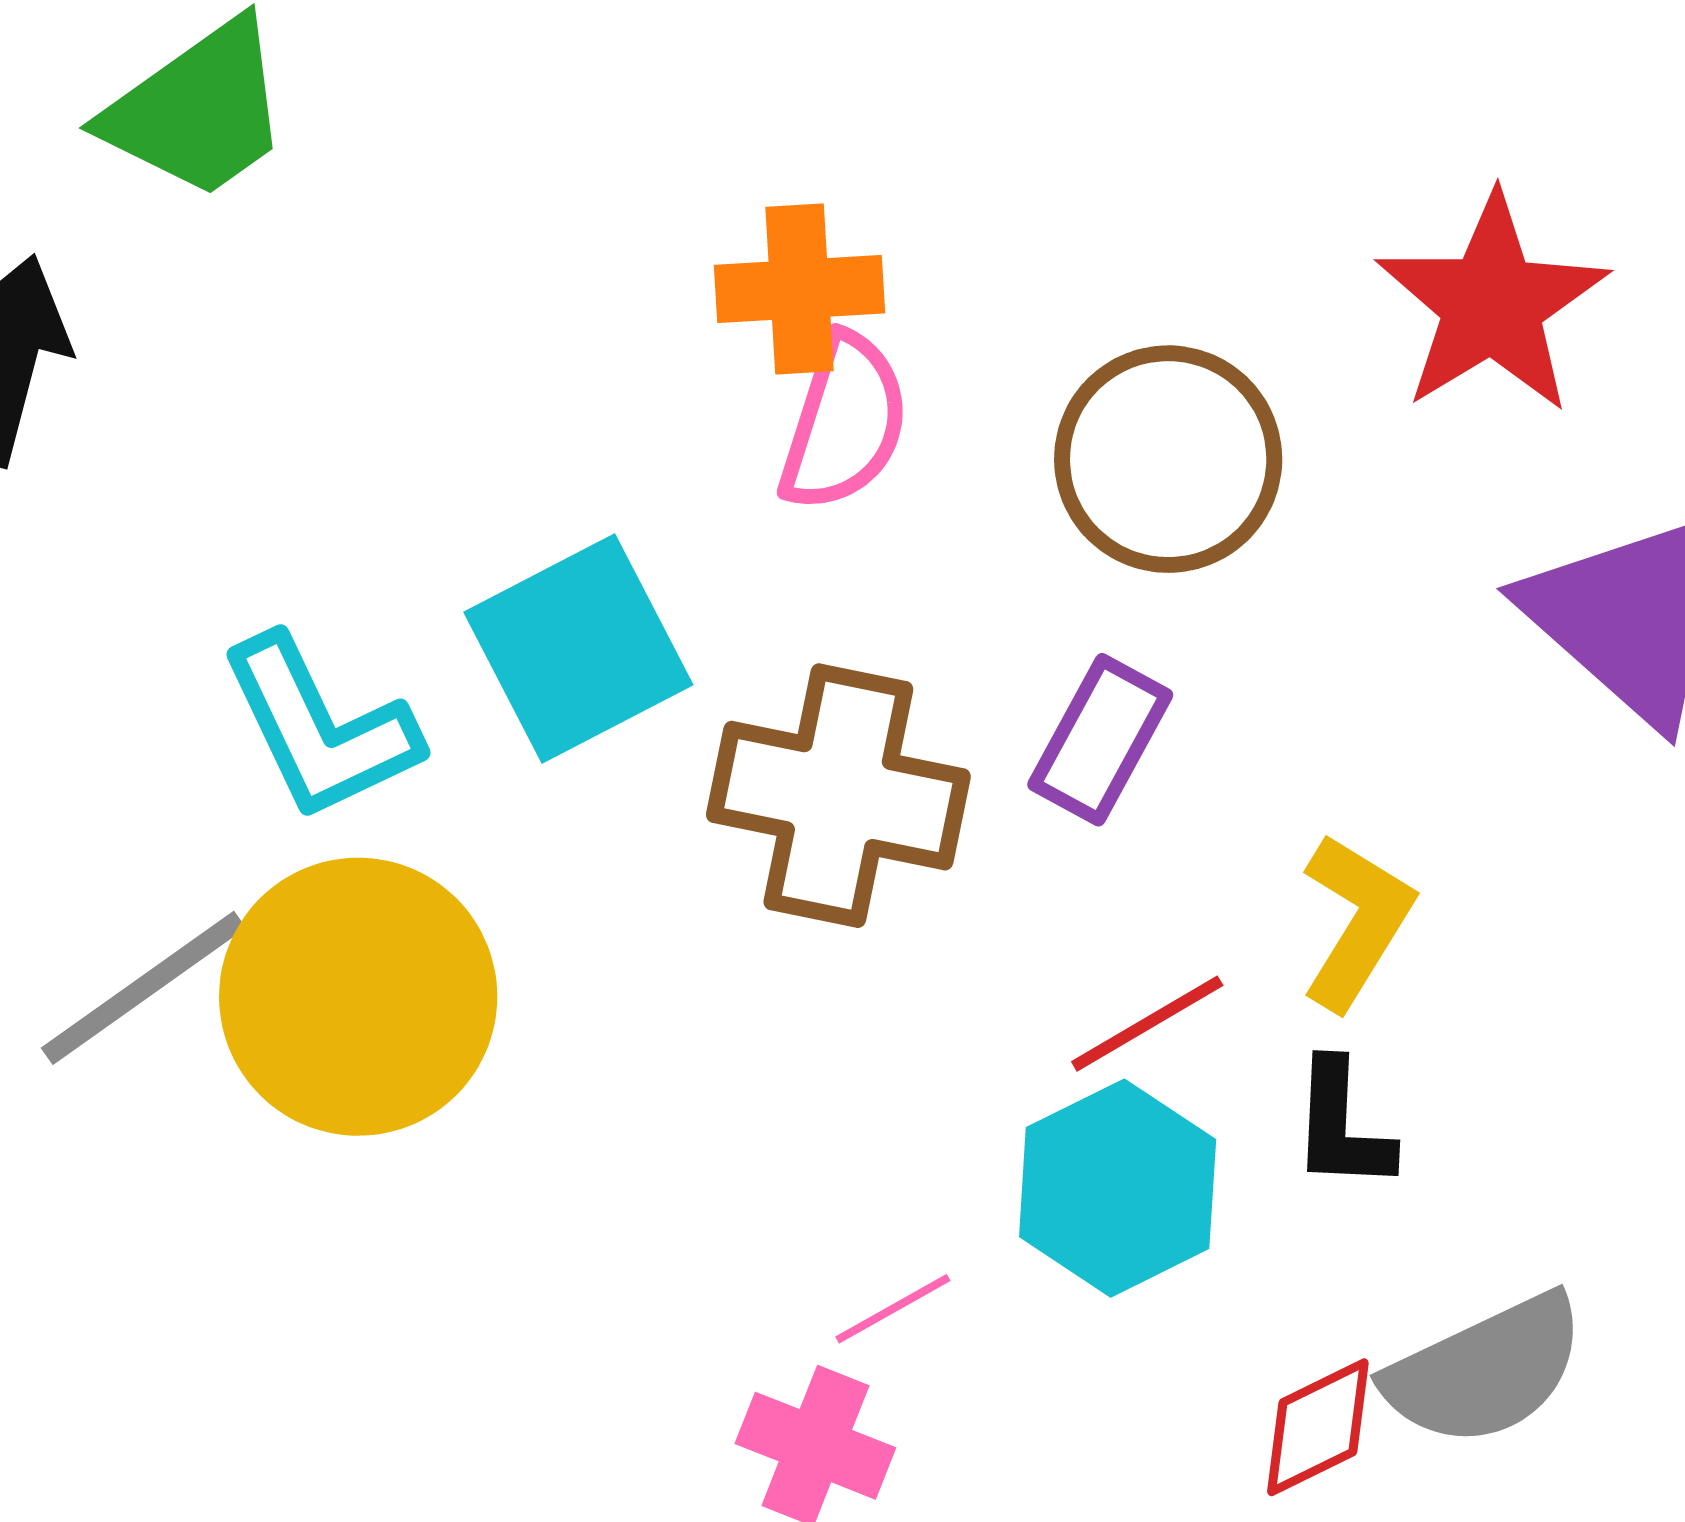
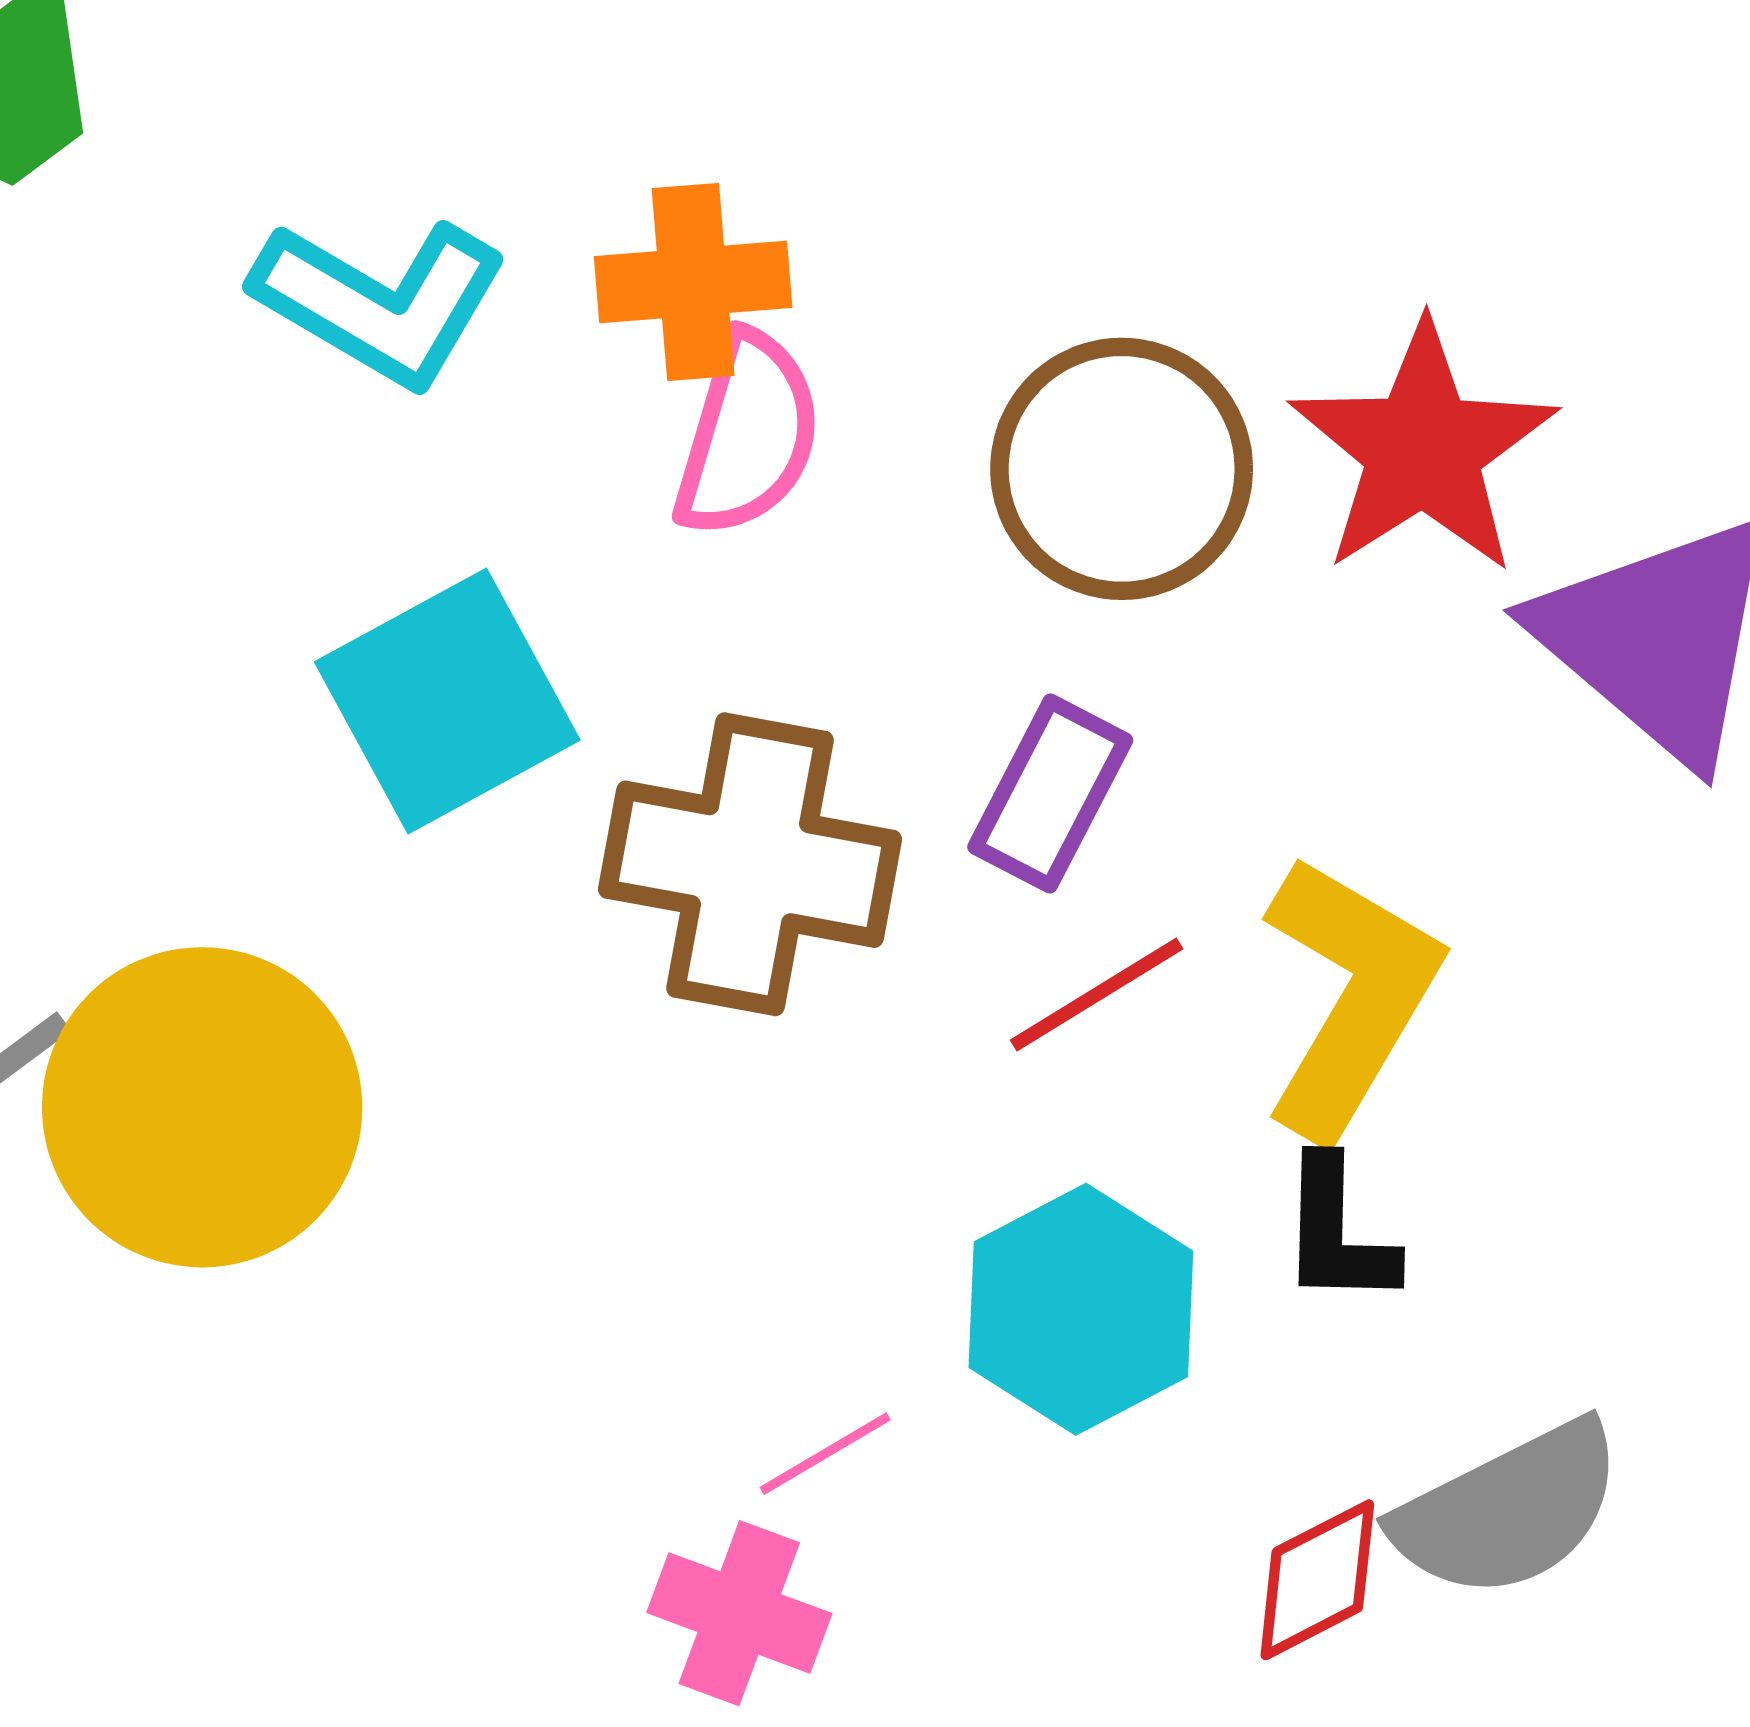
red star: (1492, 304) -> (1423, 449), moved
cyan L-shape: (320, 728) -> (380, 302), moved, turned -33
yellow L-shape: (1356, 921) -> (1350, 997), size x1.4
red line: (1147, 1024) -> (1097, 995), moved

